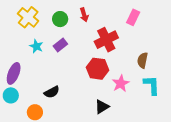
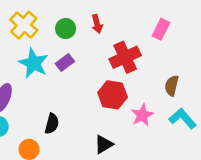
cyan star: (36, 46) -> (33, 63), size x1.6
cyan L-shape: (152, 85) -> (183, 119), turned -40
black semicircle: (52, 92) -> (52, 124), turned -49
black triangle: (102, 107) -> (104, 144), moved

